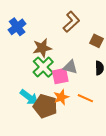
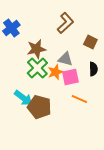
gray triangle: (70, 67) -> (65, 59), moved
pink square: (60, 76) -> (70, 77), moved
orange star: (61, 97) -> (55, 72), moved

